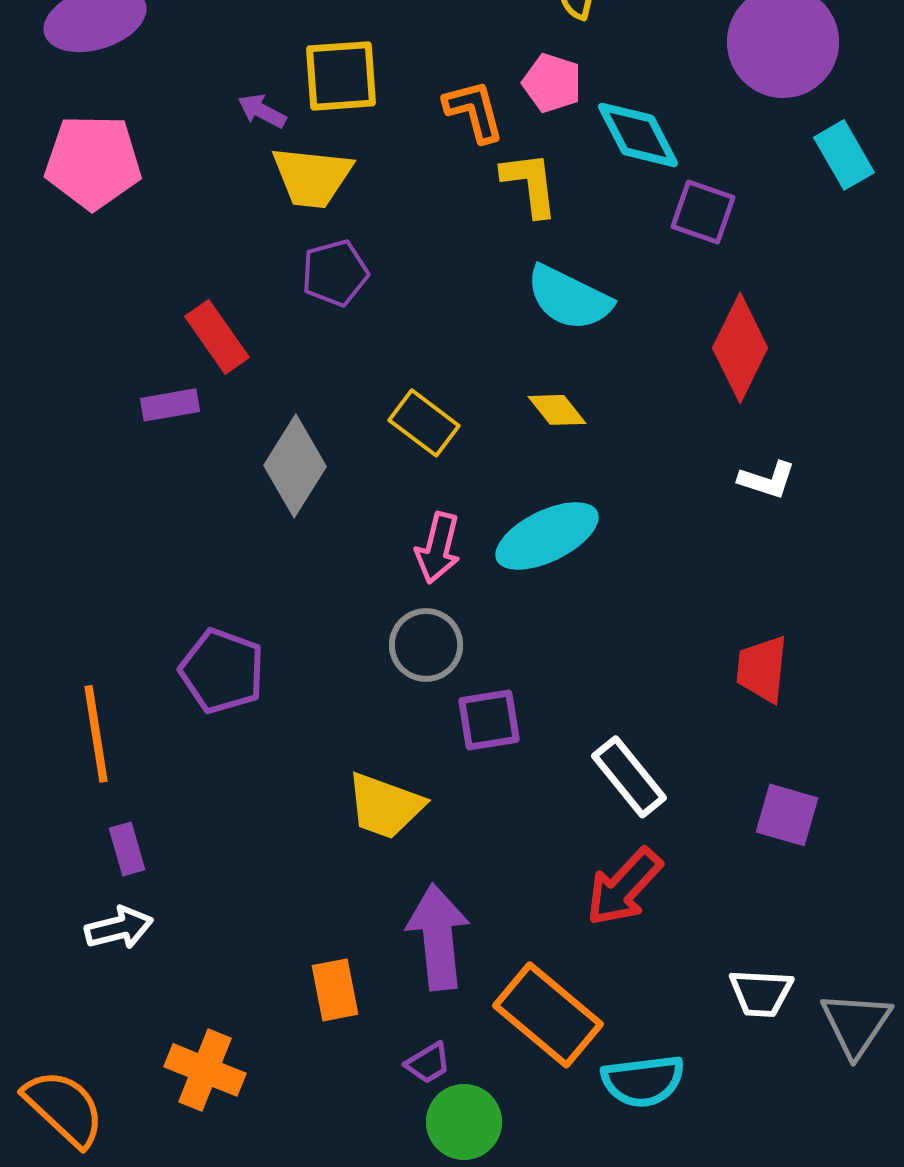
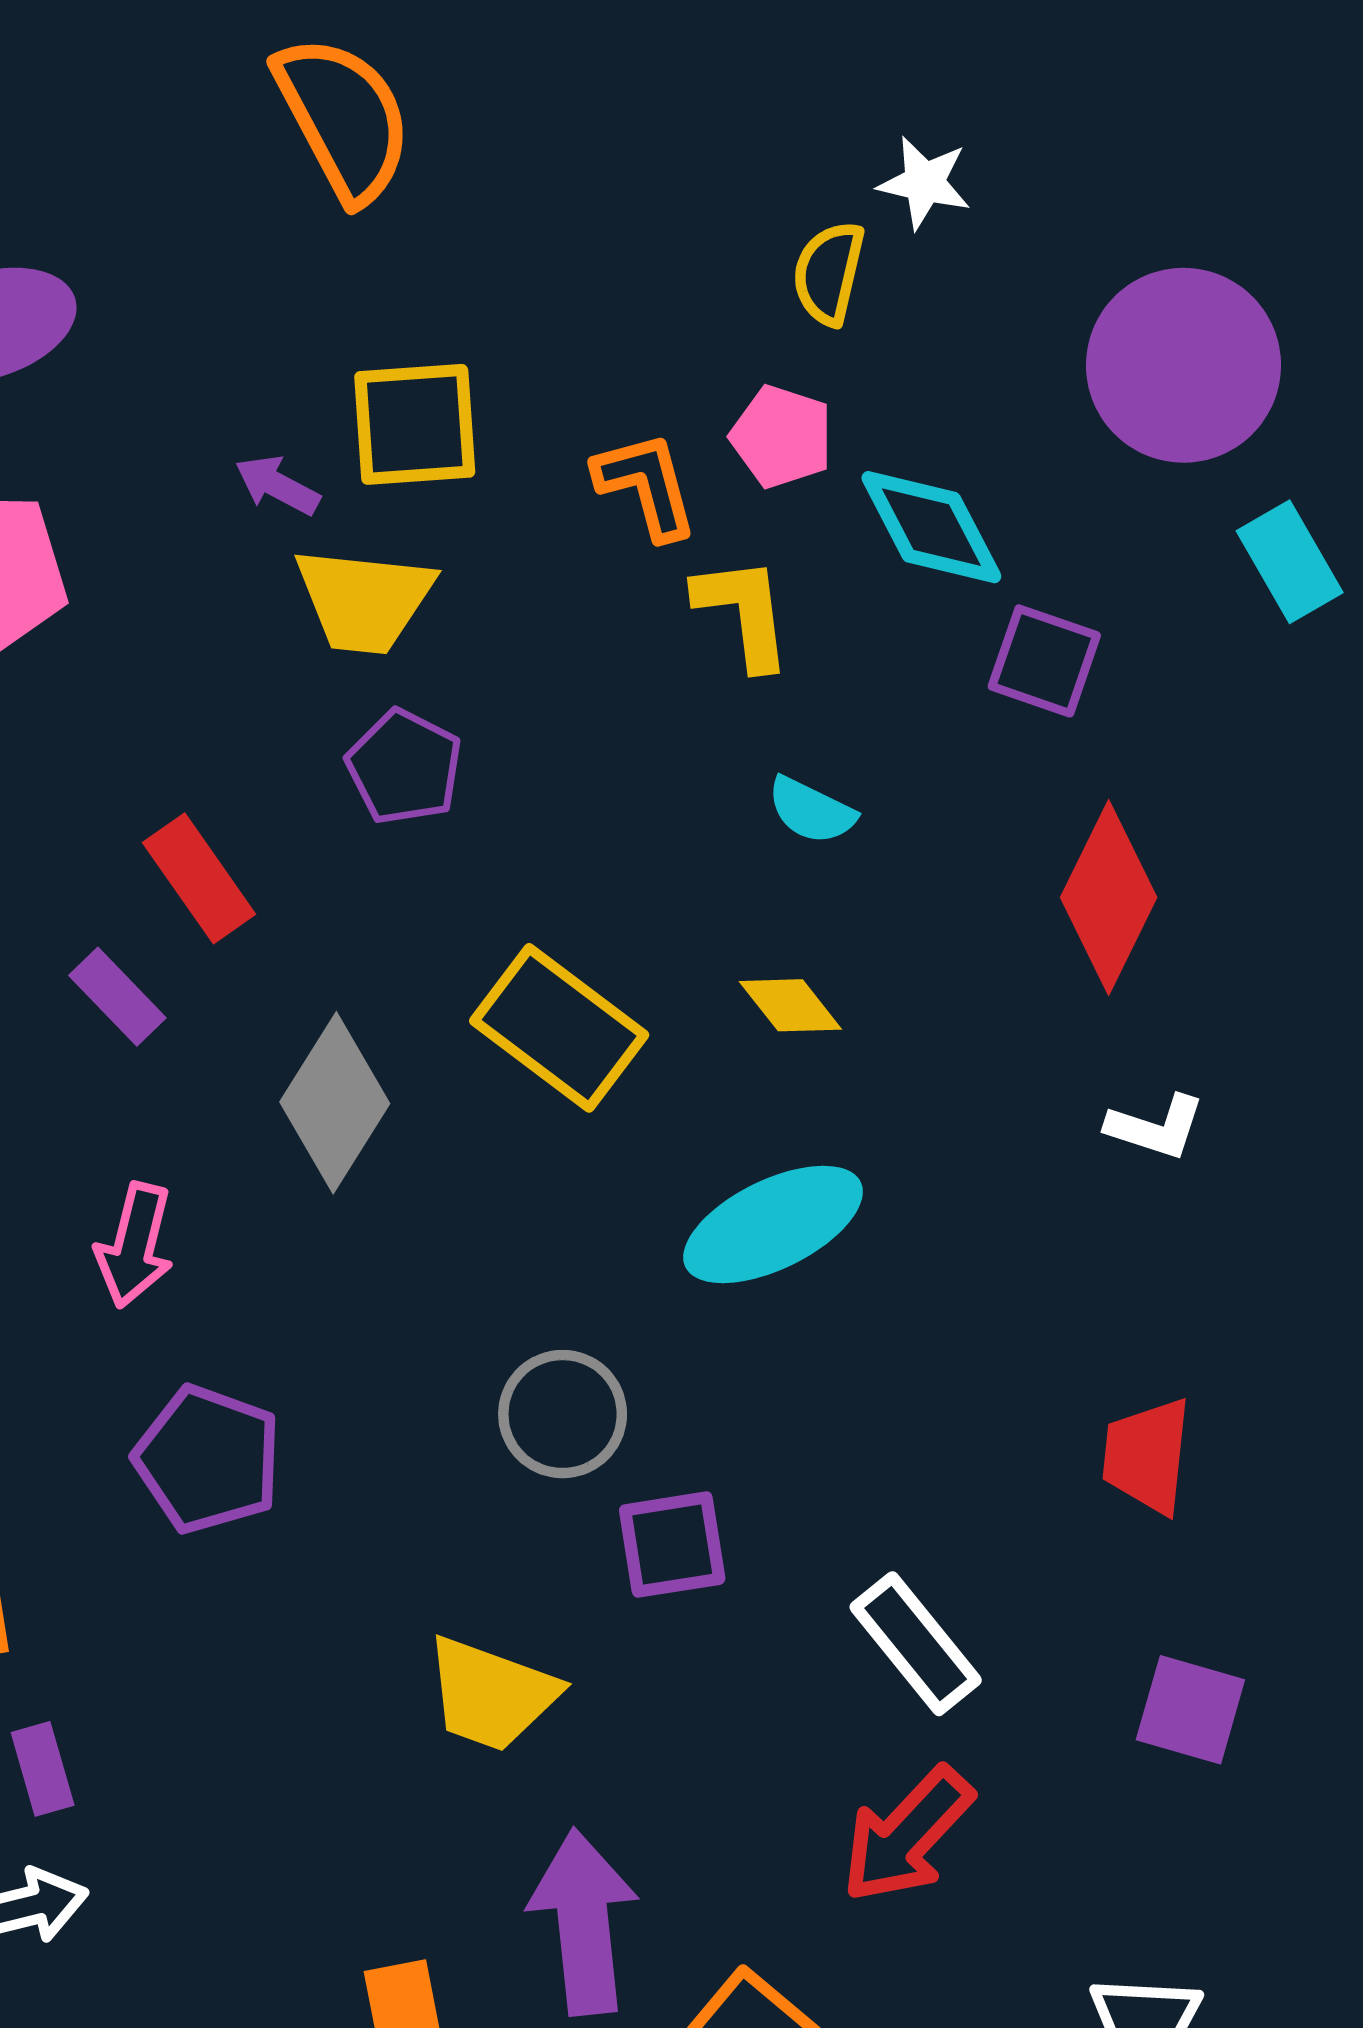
purple pentagon: (335, 273) -> (404, 767), turned -30
cyan semicircle: (569, 298) -> (811, 811), size x0.6
purple rectangle: (170, 405) -> (117, 997), turned 56
yellow rectangle: (424, 423) -> (559, 1028), size x1.4
pink arrow: (438, 548) -> (135, 1245), moved

